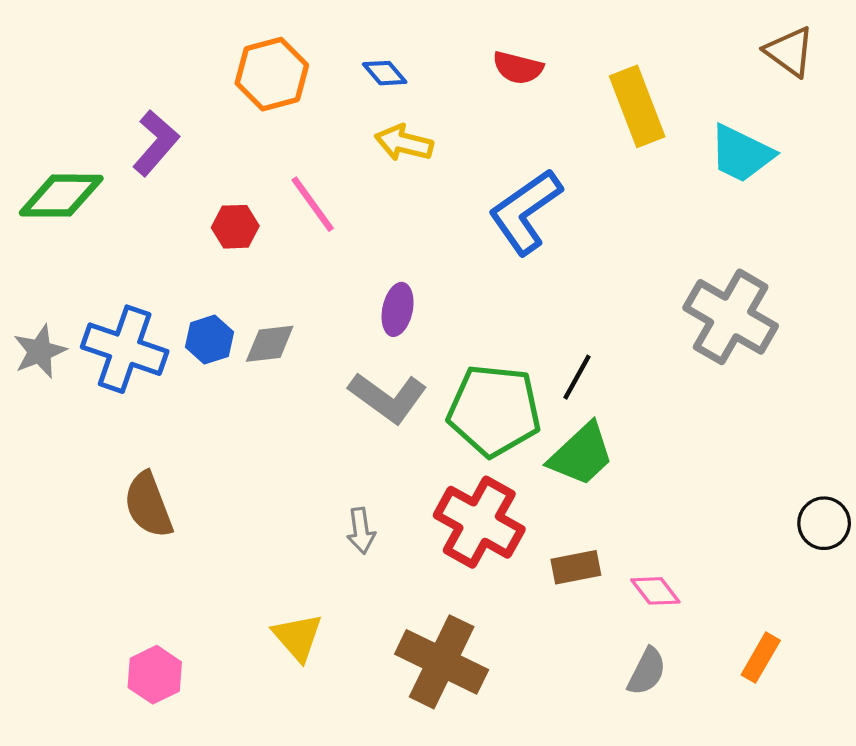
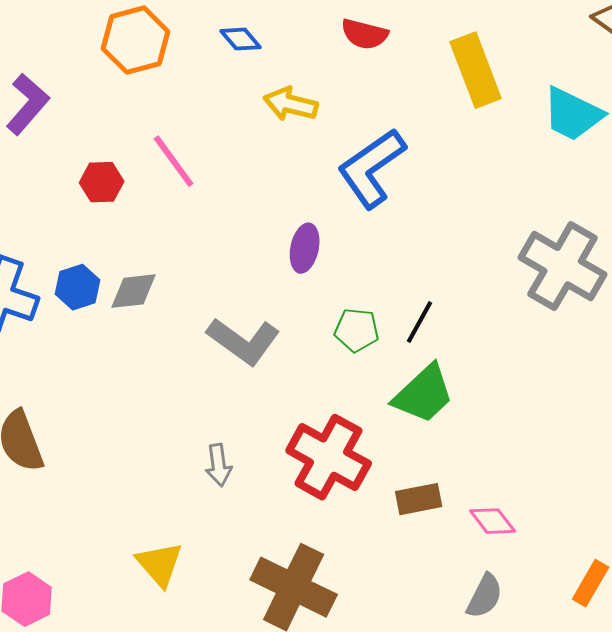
yellow arrow: (404, 143) -> (291, 104), moved
purple ellipse: (398, 309) -> (305, 248), moved
green pentagon: (494, 410) -> (357, 330), moved, size x0.5

